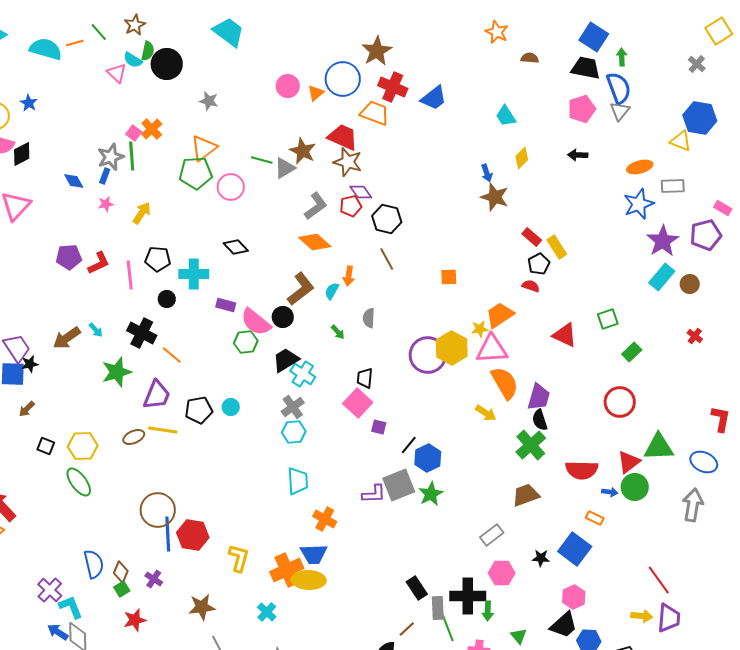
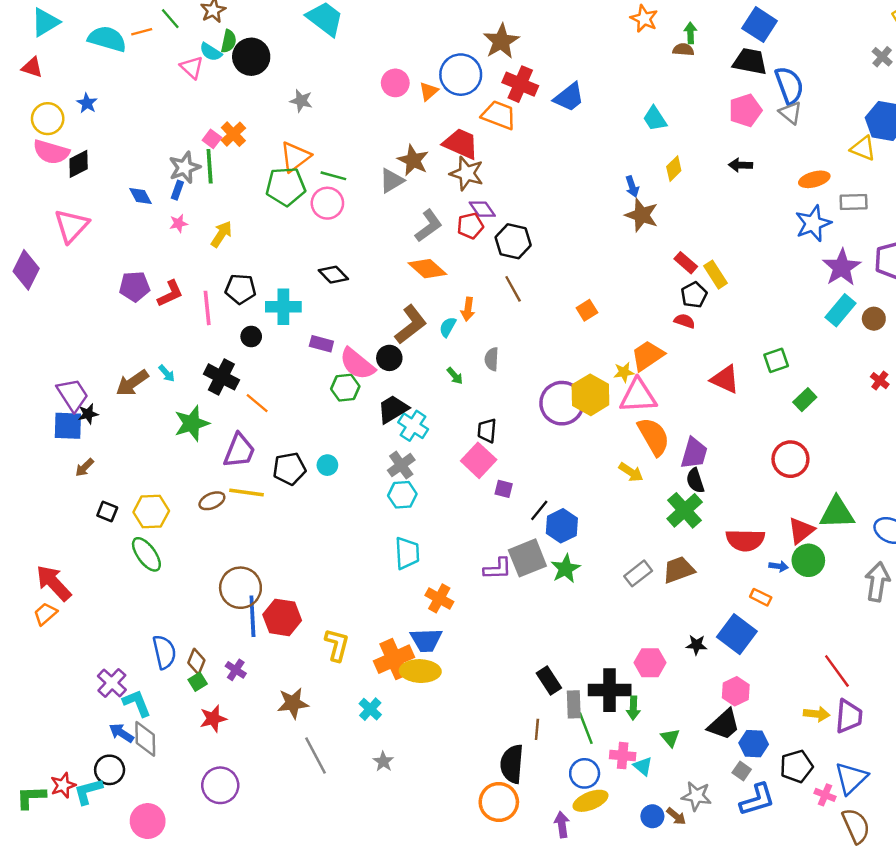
green arrow: (622, 57) -> (690, 33), moved
gray triangle: (620, 111) -> (790, 113), turned -30
green line: (262, 160) -> (333, 176), moved
orange square: (449, 277) -> (587, 310), turned -30
gray rectangle: (492, 535) -> (638, 573), moved
brown line: (407, 629) -> (537, 729), turned -42

